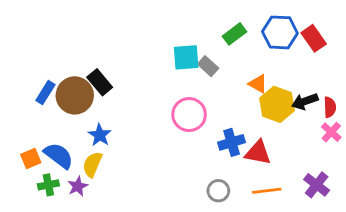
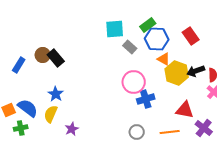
blue hexagon: (280, 32) -> (157, 39), moved
red rectangle: (314, 38) -> (191, 36), moved
cyan square: (186, 57) -> (115, 29), moved
brown circle: (75, 95) -> (43, 55), moved, size x0.6
pink circle: (189, 115) -> (134, 82), moved
red triangle: (258, 153) -> (185, 110), moved
purple star: (78, 186) -> (72, 129), moved

